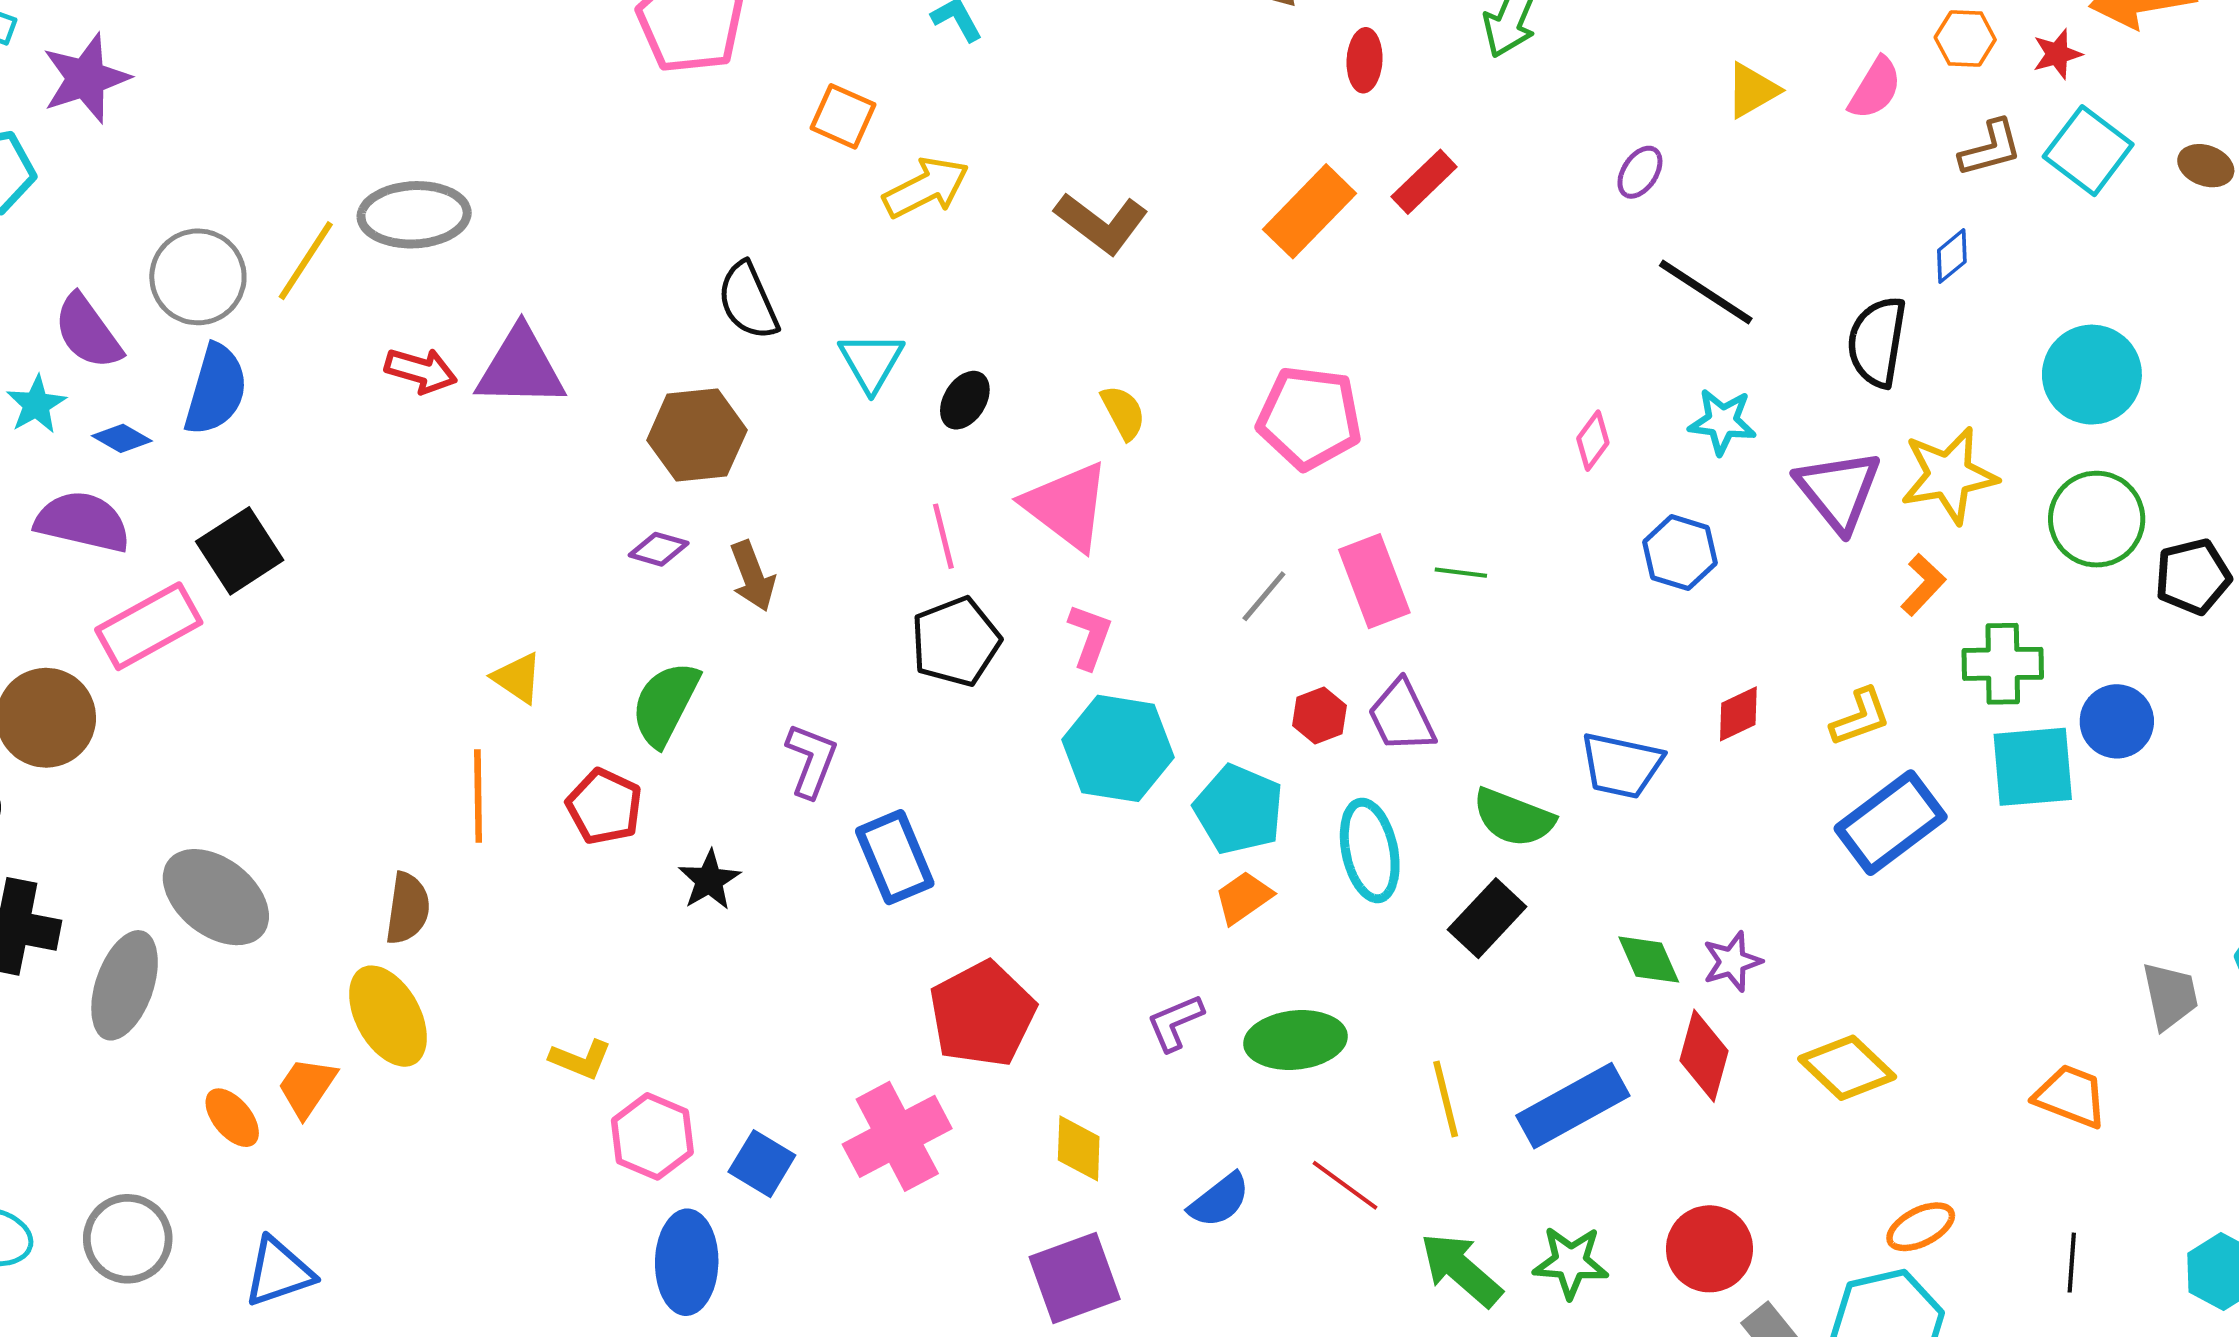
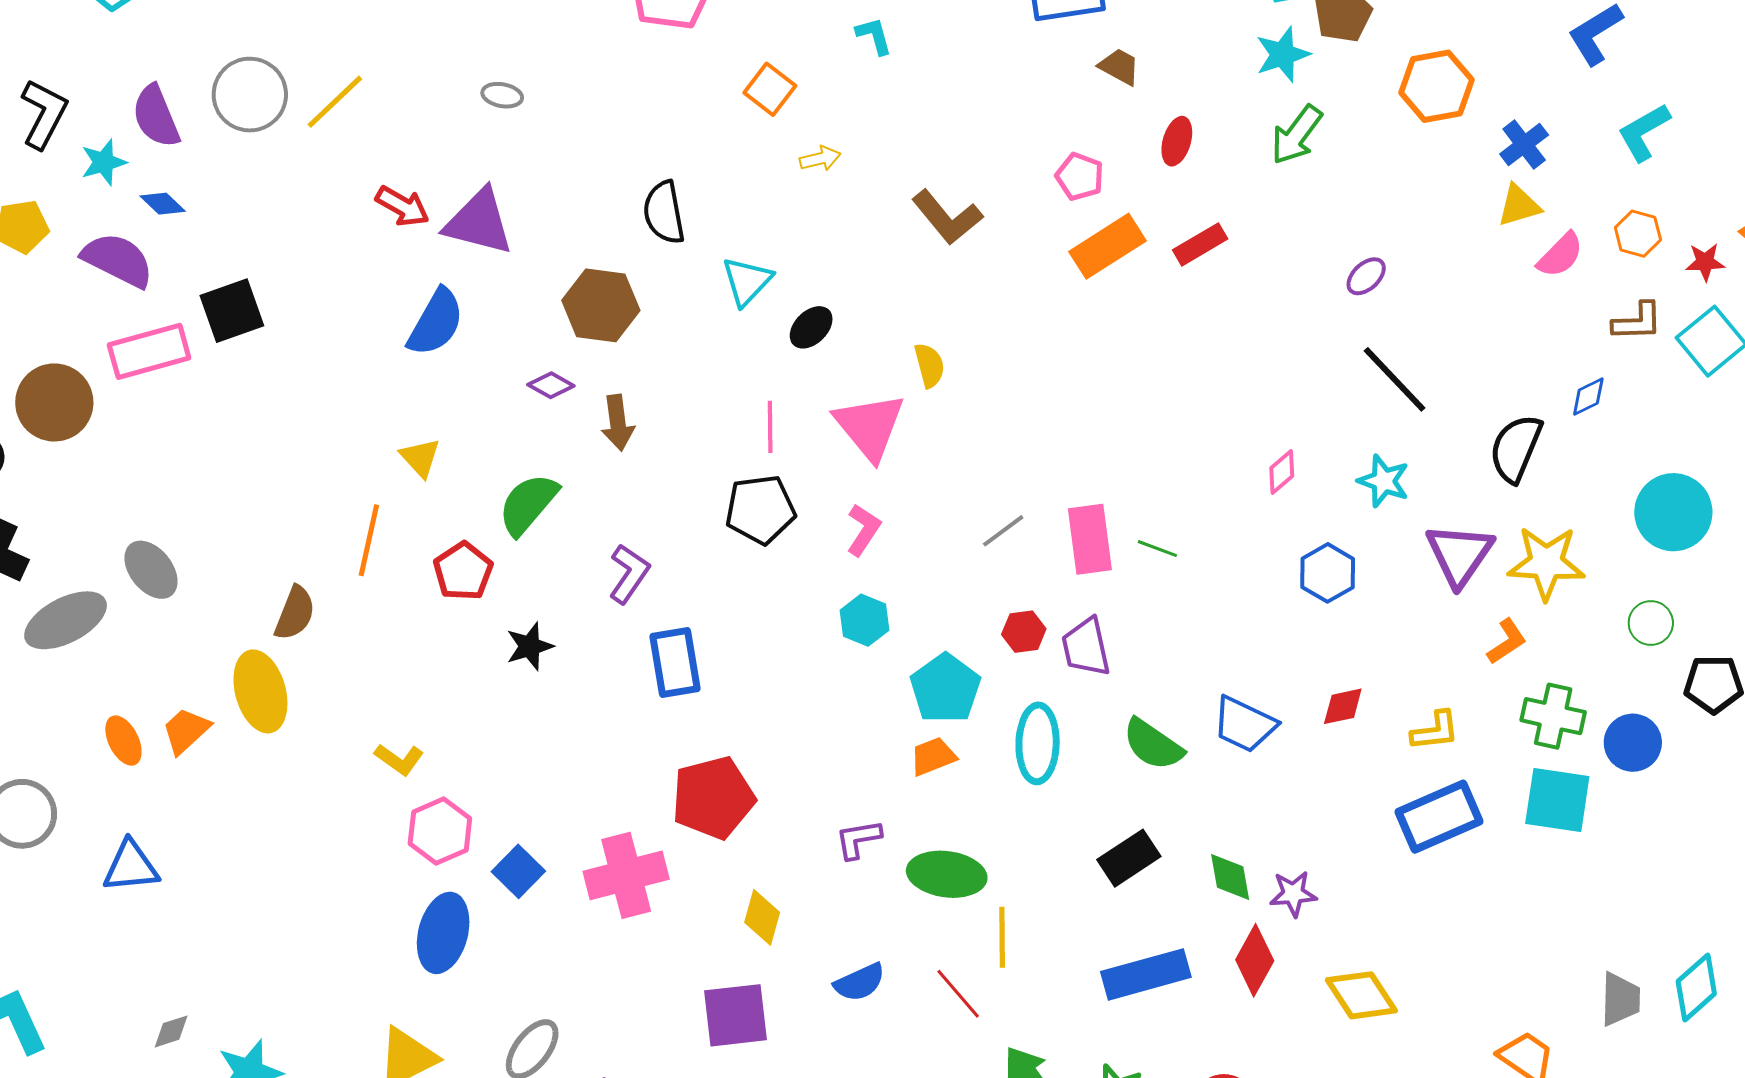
yellow triangle: (1752, 90) -> (1519, 206), moved
yellow arrow: (926, 188) -> (820, 159), size x0.6
gray ellipse: (414, 215) -> (502, 95), moved, size x0.5
blue semicircle: (216, 390) -> (436, 322), moved
pink pentagon: (1309, 418) -> (1080, 177), moved, size x0.6
green circle: (2097, 519) -> (1651, 623), size x0.6
blue circle: (2117, 721) -> (1633, 743), moved
cyan hexagon: (1118, 748) -> (865, 620), size x0.6
gray ellipse: (216, 897) -> (151, 570), size x0.7
black rectangle: (1487, 918) -> (1129, 858), moved
gray ellipse: (125, 985) -> (66, 620), turned 30
yellow line: (1446, 1099) -> (1002, 937), moved

